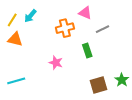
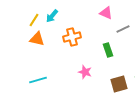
orange cross: (65, 28) -> (72, 37), moved
pink star: (56, 63) -> (85, 72), moved

